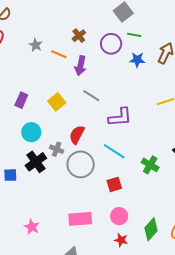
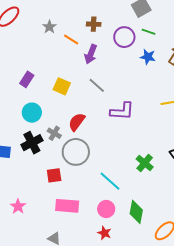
brown cross: (79, 36) -> (94, 24), turned 32
yellow square: (57, 102) -> (62, 86), turned -36
cyan line: (114, 151) -> (110, 181), moved
red square: (114, 184) -> (54, 175), moved
green diamond: (151, 229) -> (136, 212), moved, turned -40

